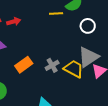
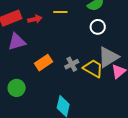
yellow line: (56, 14) -> (60, 12), moved
white circle: (88, 26) -> (98, 27), moved

